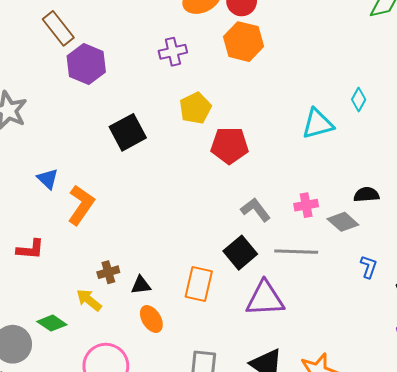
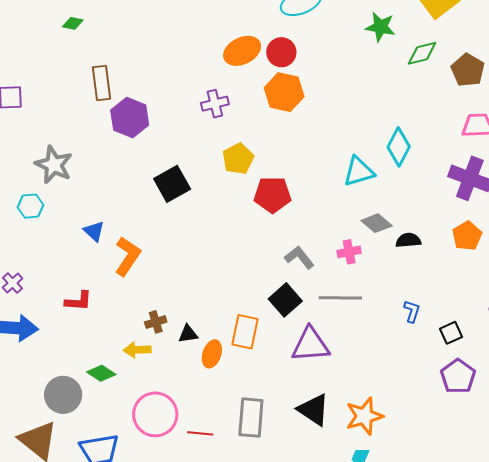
brown rectangle: (58, 28) -> (101, 83), turned 32
cyan diamond: (359, 99) -> (399, 147), size x1.6
gray diamond: (343, 222) -> (377, 223), moved
yellow arrow: (89, 300) -> (137, 350), turned -40
orange ellipse: (151, 319) -> (212, 354), moved, turned 52

